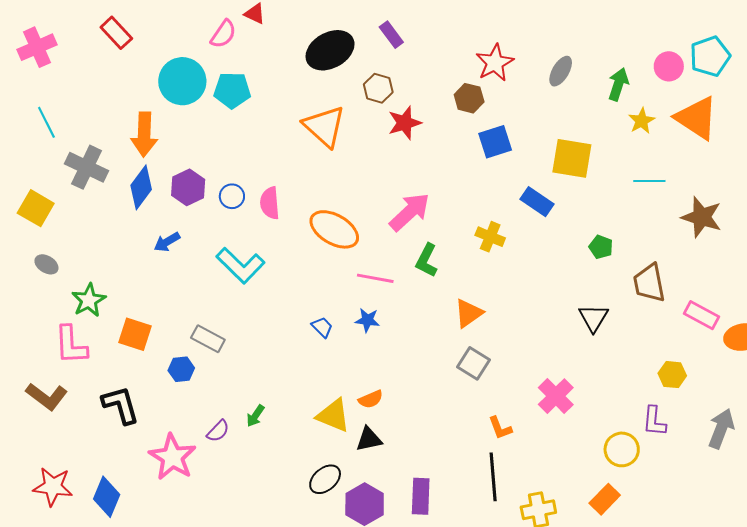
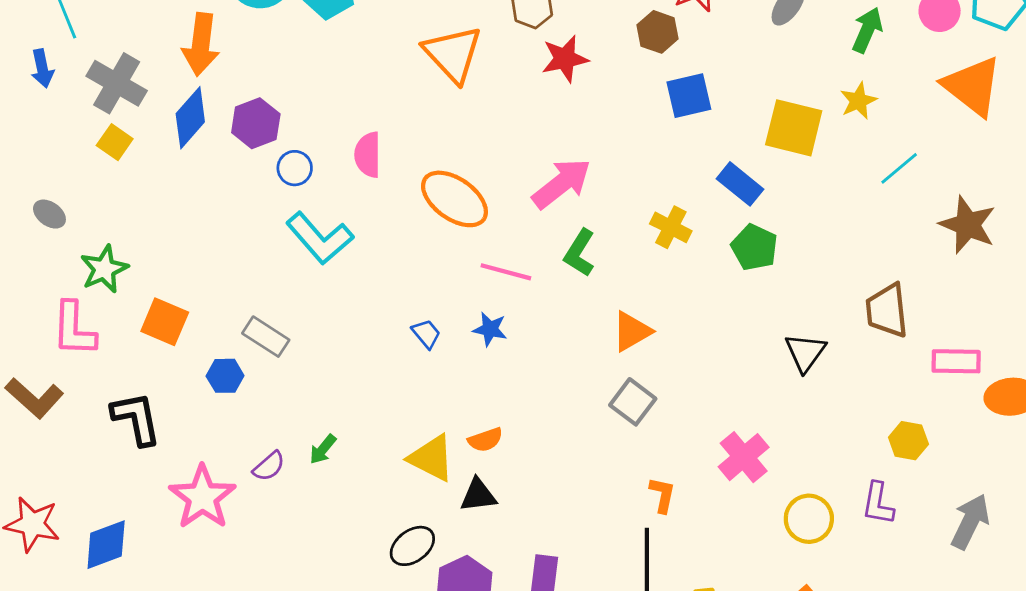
yellow star: (642, 121) -> (858, 101), moved
cyan line: (649, 181) -> (899, 168), turned -44
blue circle: (232, 196) -> (295, 168), moved
yellow square: (36, 208) -> (115, 142), moved, size x0.7
blue arrow: (167, 242) -> (42, 68), moved, turned -76
green pentagon: (601, 247) -> (754, 247), moved, size x1.4
pink rectangle: (702, 315) -> (956, 361), turned -32
orange L-shape: (500, 428) -> (662, 495), turned -152
yellow circle: (622, 449) -> (809, 519), moved
blue diamond: (107, 497) -> (106, 545), turned 42

